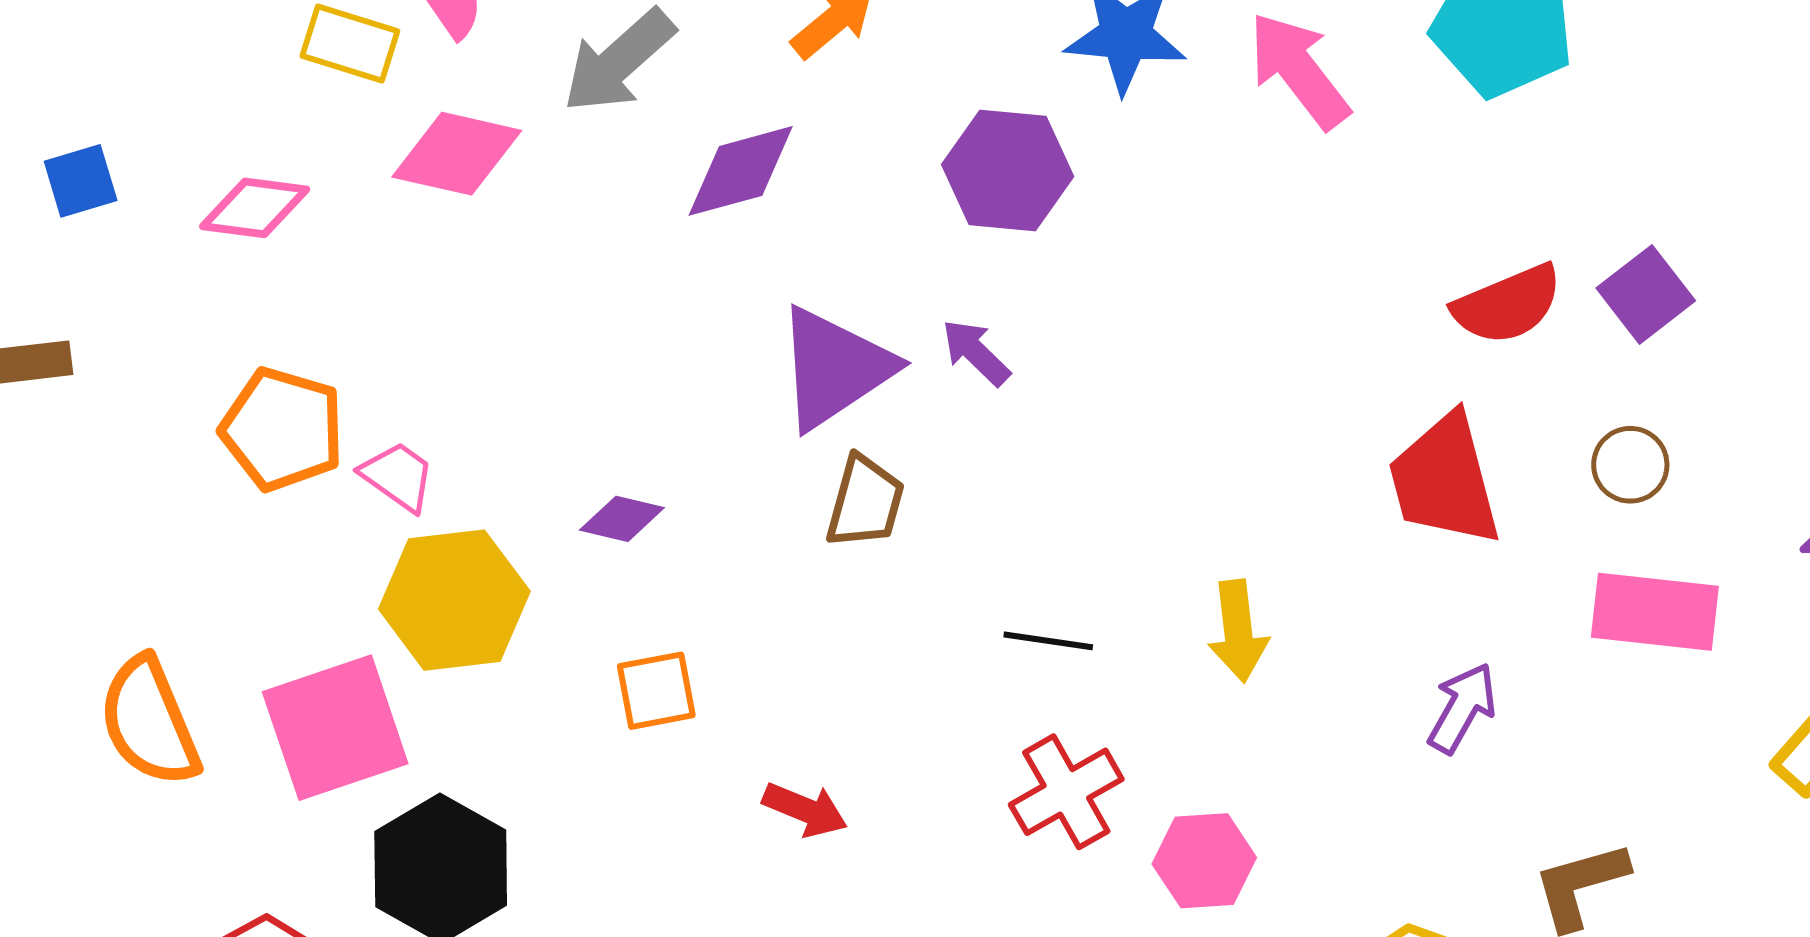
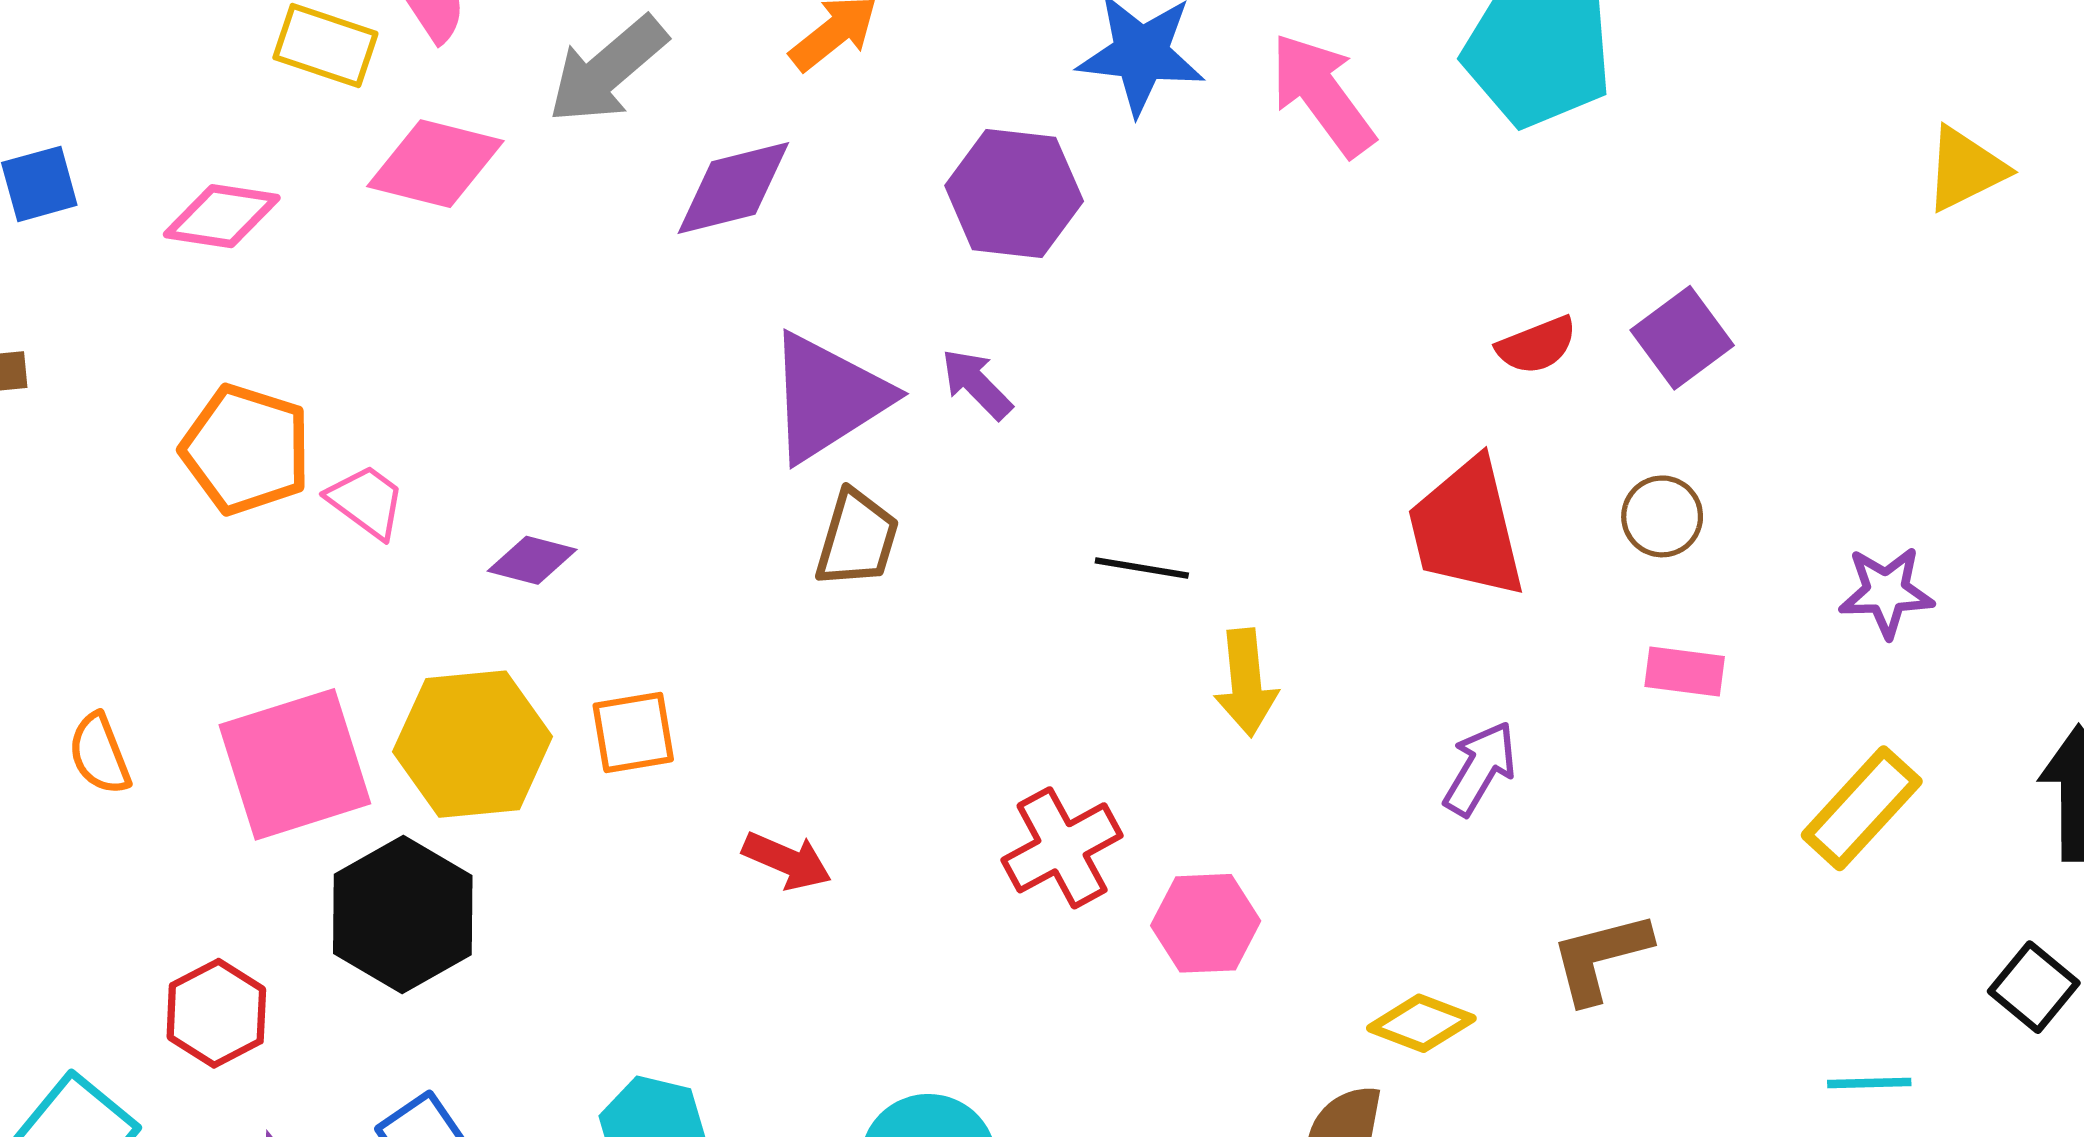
red semicircle: (1508, 304) -> (1537, 345), size x0.7
purple diamond: (622, 519) -> (532, 560), moved
yellow hexagon: (454, 600) -> (473, 744), moved
pink rectangle: (1655, 612) -> (1685, 671), size x0.6
black line: (1048, 641) -> (1142, 568), moved
orange semicircle: (149, 722) -> (100, 754), size x0.6

